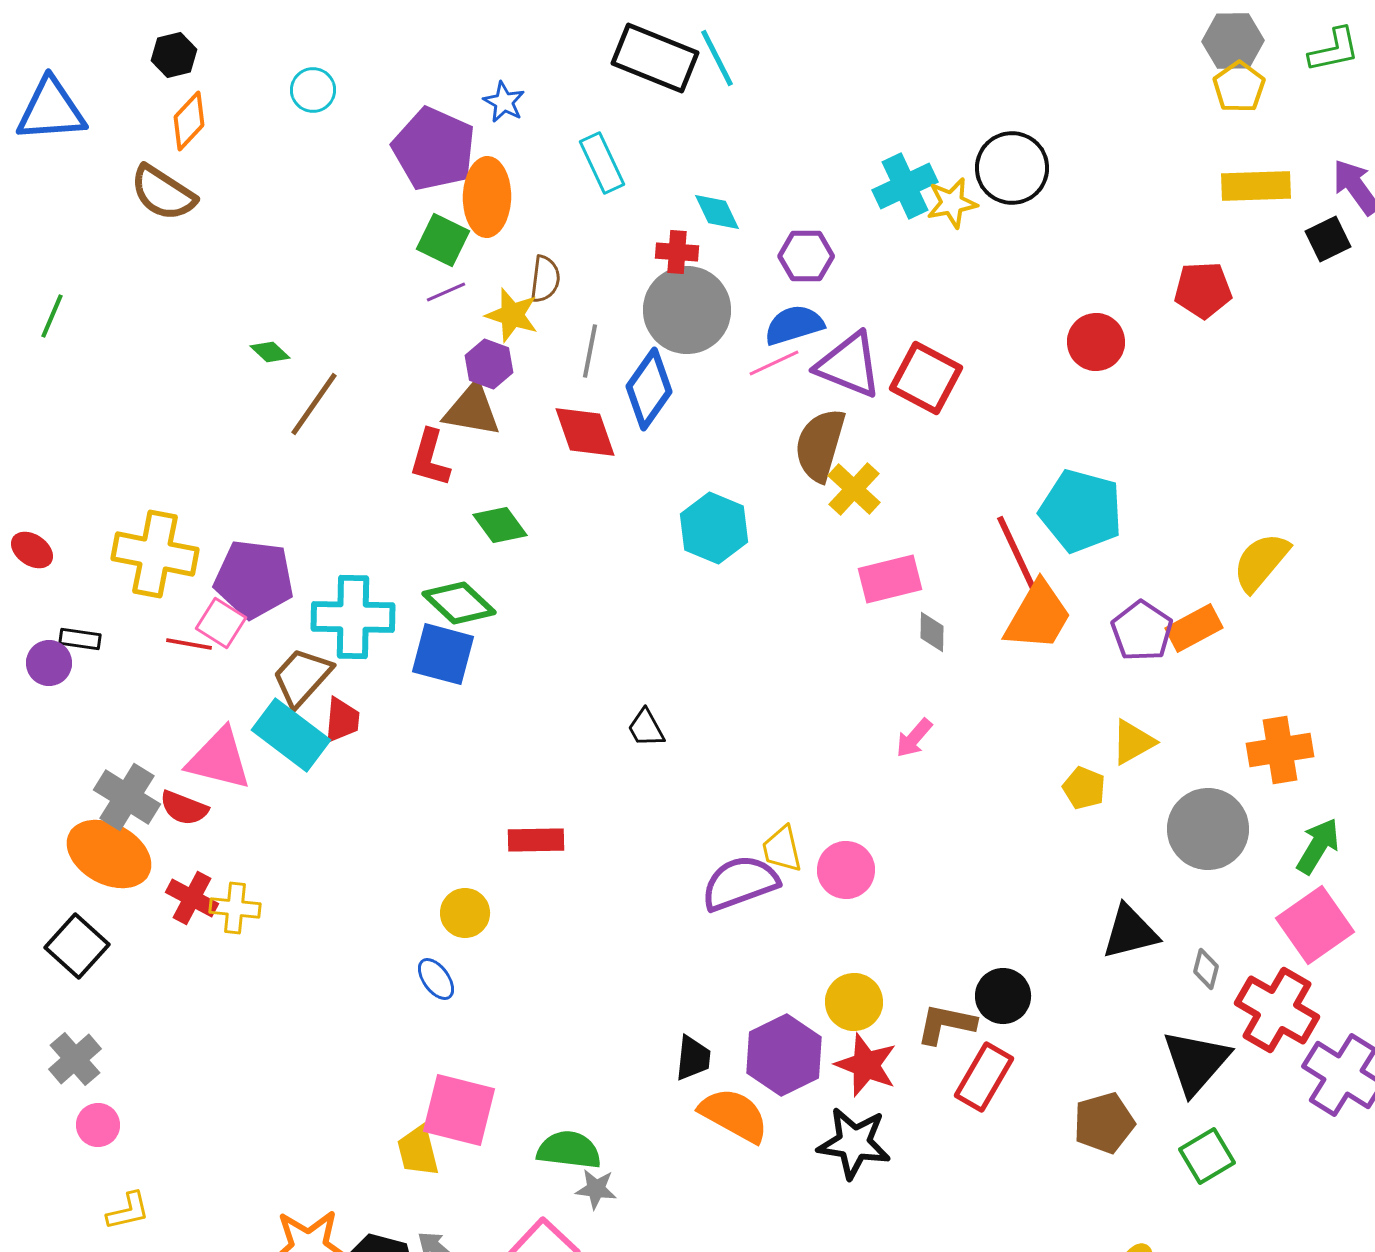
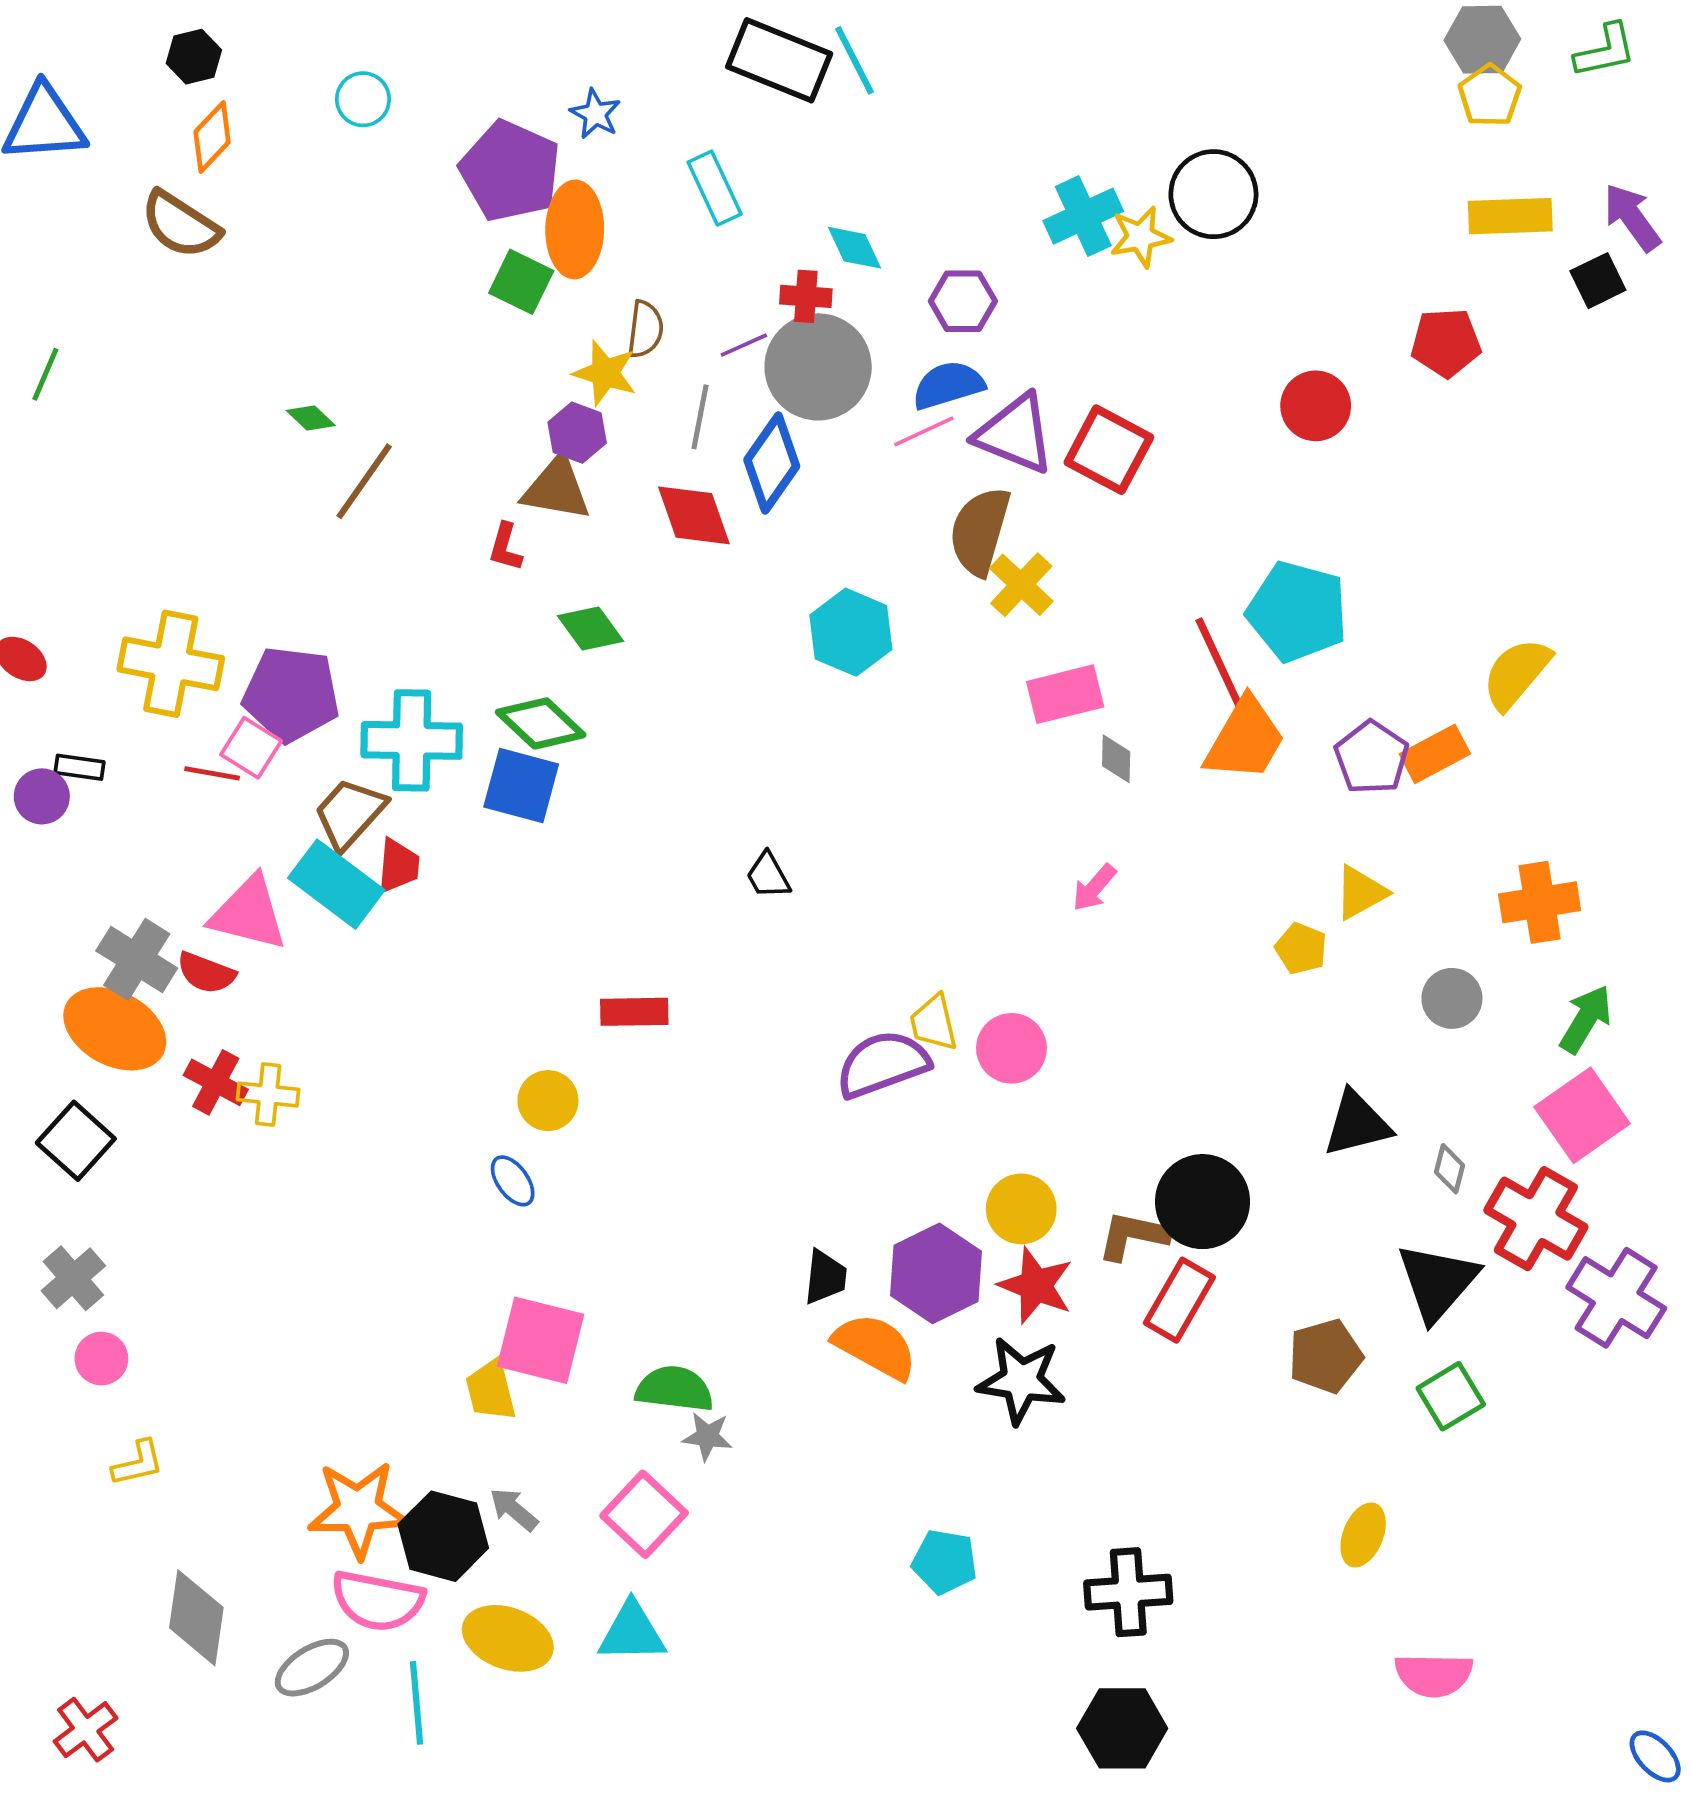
purple line: (446, 292) -> (744, 345), moved
red L-shape: (430, 458) -> (505, 547), size x0.7
gray circle: (1208, 829) -> (1452, 998), size x0.6
black circle: (1003, 996) -> (1203, 1202), size x1.4

